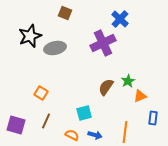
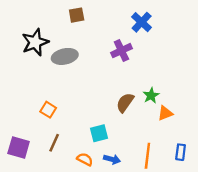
brown square: (65, 13) -> (77, 15), turned -32
purple cross: (103, 43) -> (121, 51), size x0.7
blue rectangle: (153, 118) -> (181, 152), moved

